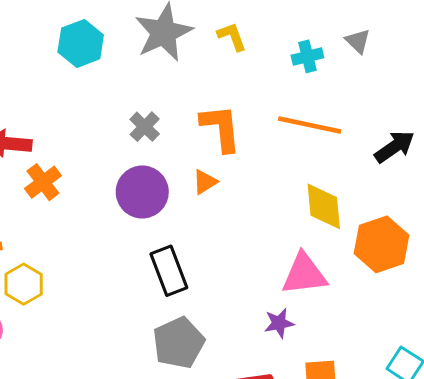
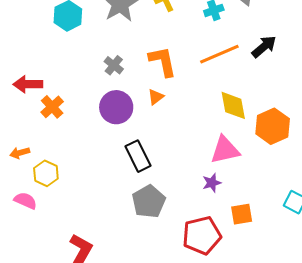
orange line: (310, 125) -> (219, 54), turned -30
black arrow: (394, 147) -> (264, 47), moved

